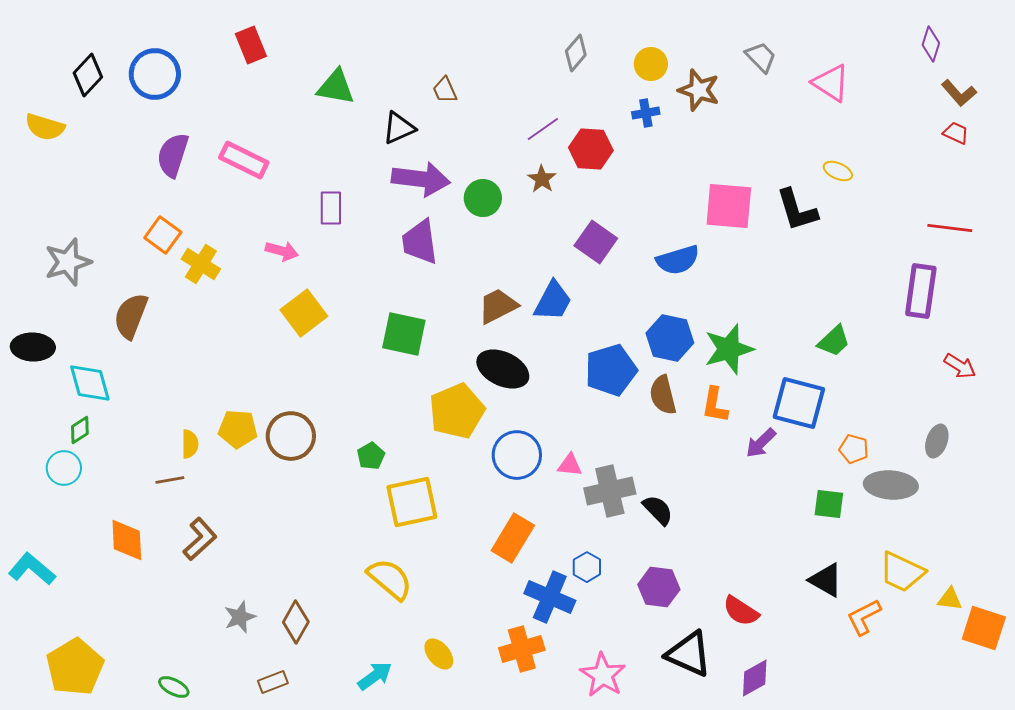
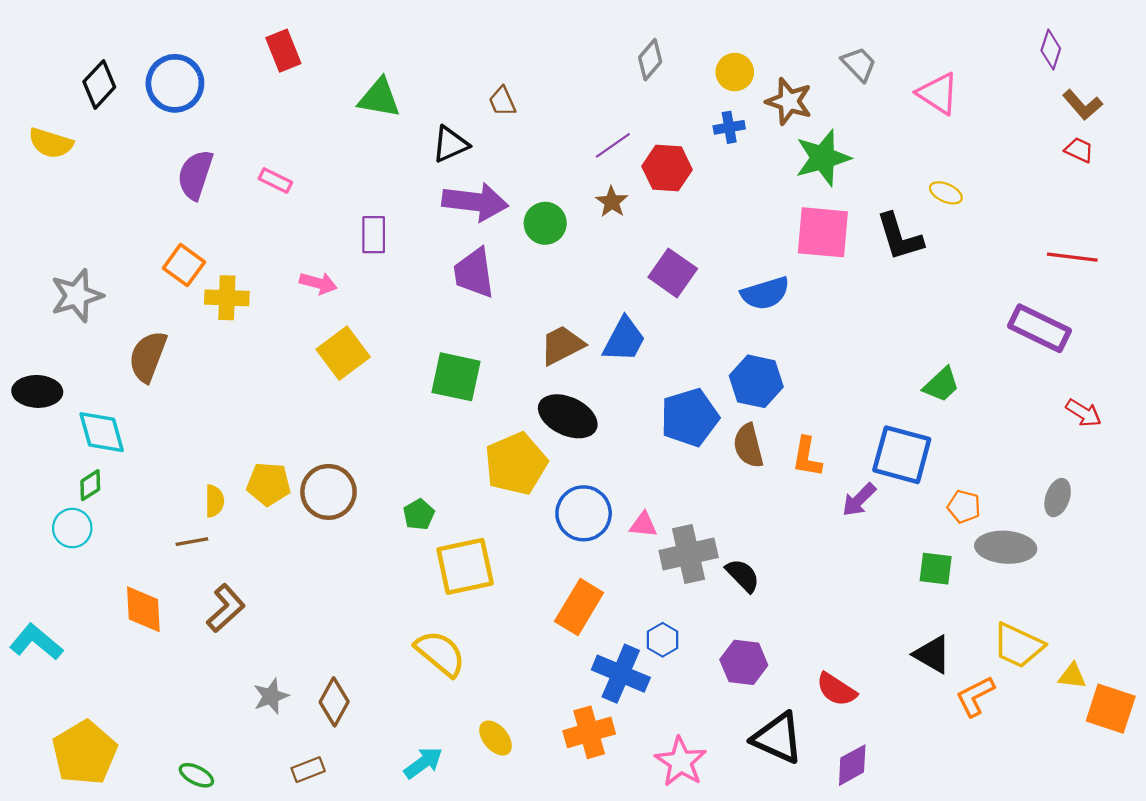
pink rectangle: (244, 160) -> (275, 180), size x0.6
yellow cross: (201, 264) -> (227, 298), turned -30
purple rectangle: (921, 291) -> (1040, 328), turned -72
green star: (729, 349) -> (823, 158), moved

